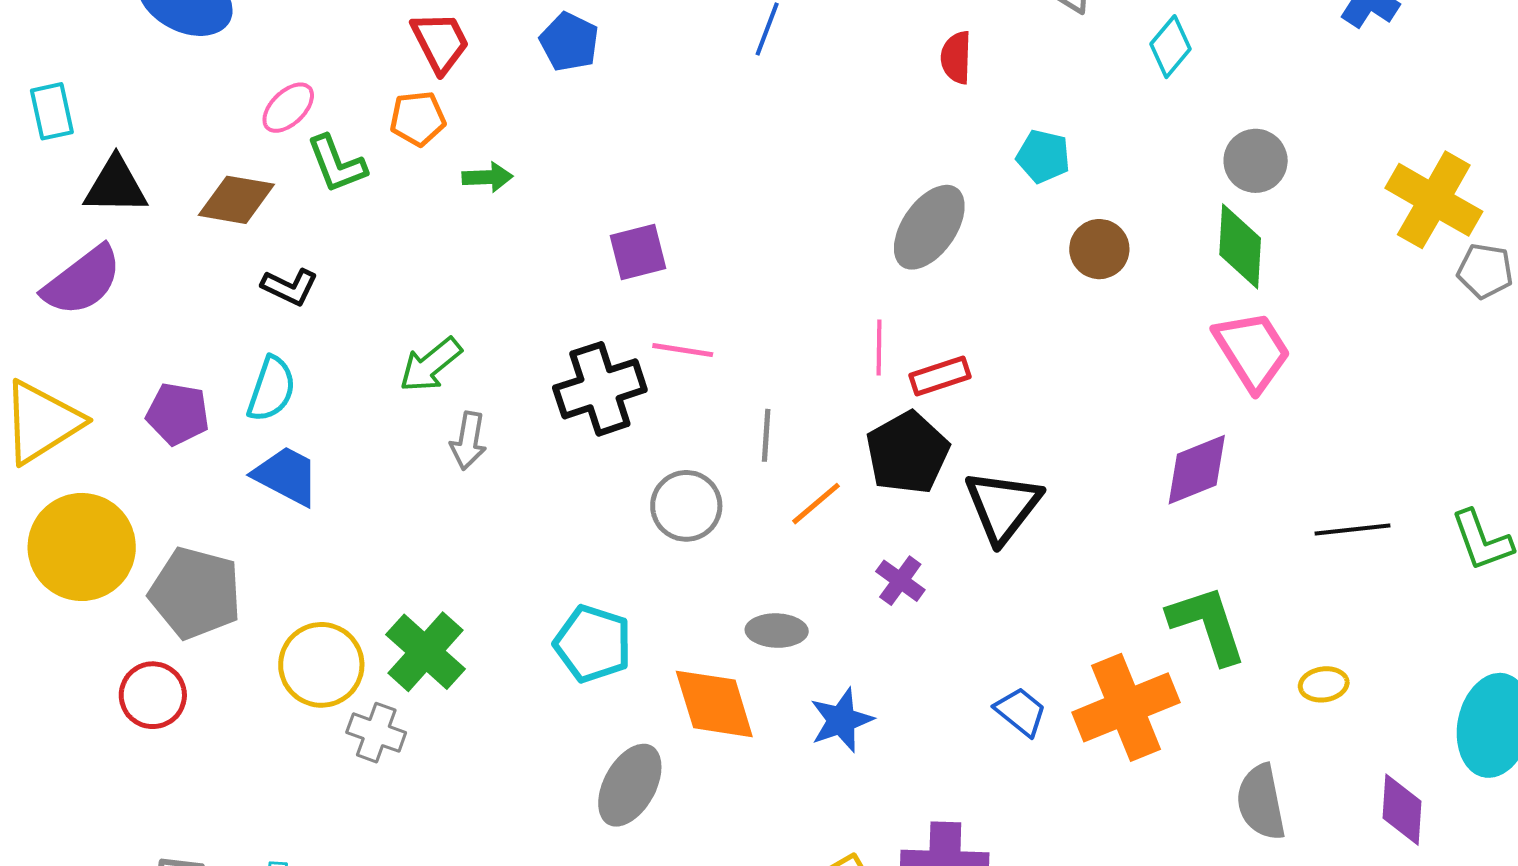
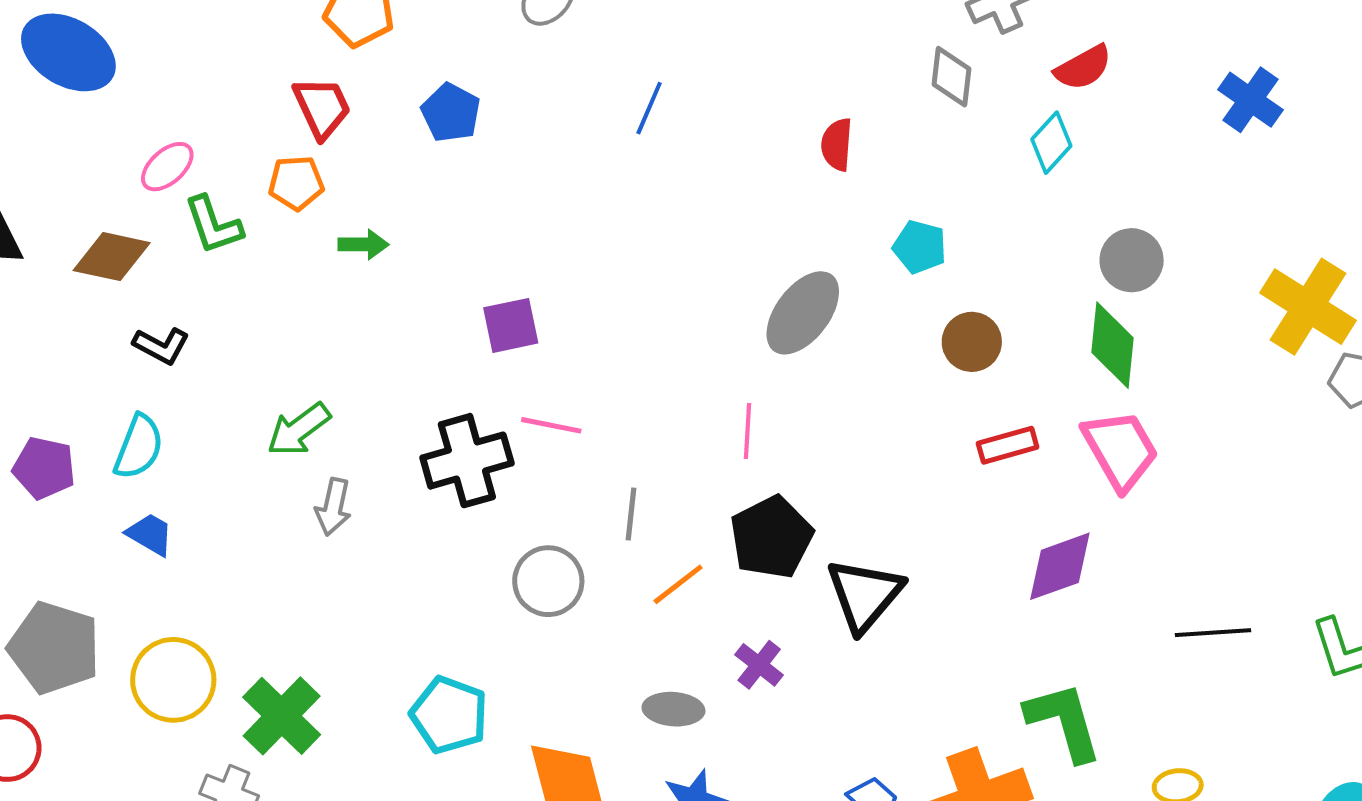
red rectangle: (940, 376) -> (1008, 445), moved
blue trapezoid: (286, 476) -> (150, 534), size x0.7
gray ellipse: (777, 631) -> (673, 709), moved
yellow circle: (321, 665) -> (173, 680), moved

